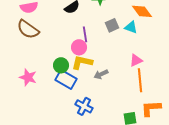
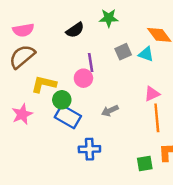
brown semicircle: (28, 29) -> (22, 57), turned 105
yellow L-shape: (82, 62) -> (44, 84), moved
pink star: (28, 77) -> (22, 114), turned 30
blue cross: (84, 106) -> (89, 149), turned -30

